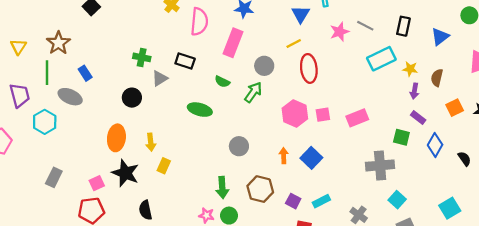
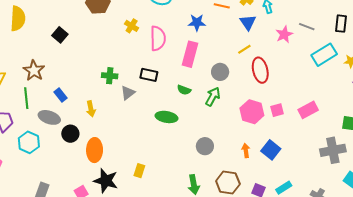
black circle: (132, 98) -> (70, 134), moved
yellow arrow: (151, 142) -> (91, 109), moved

